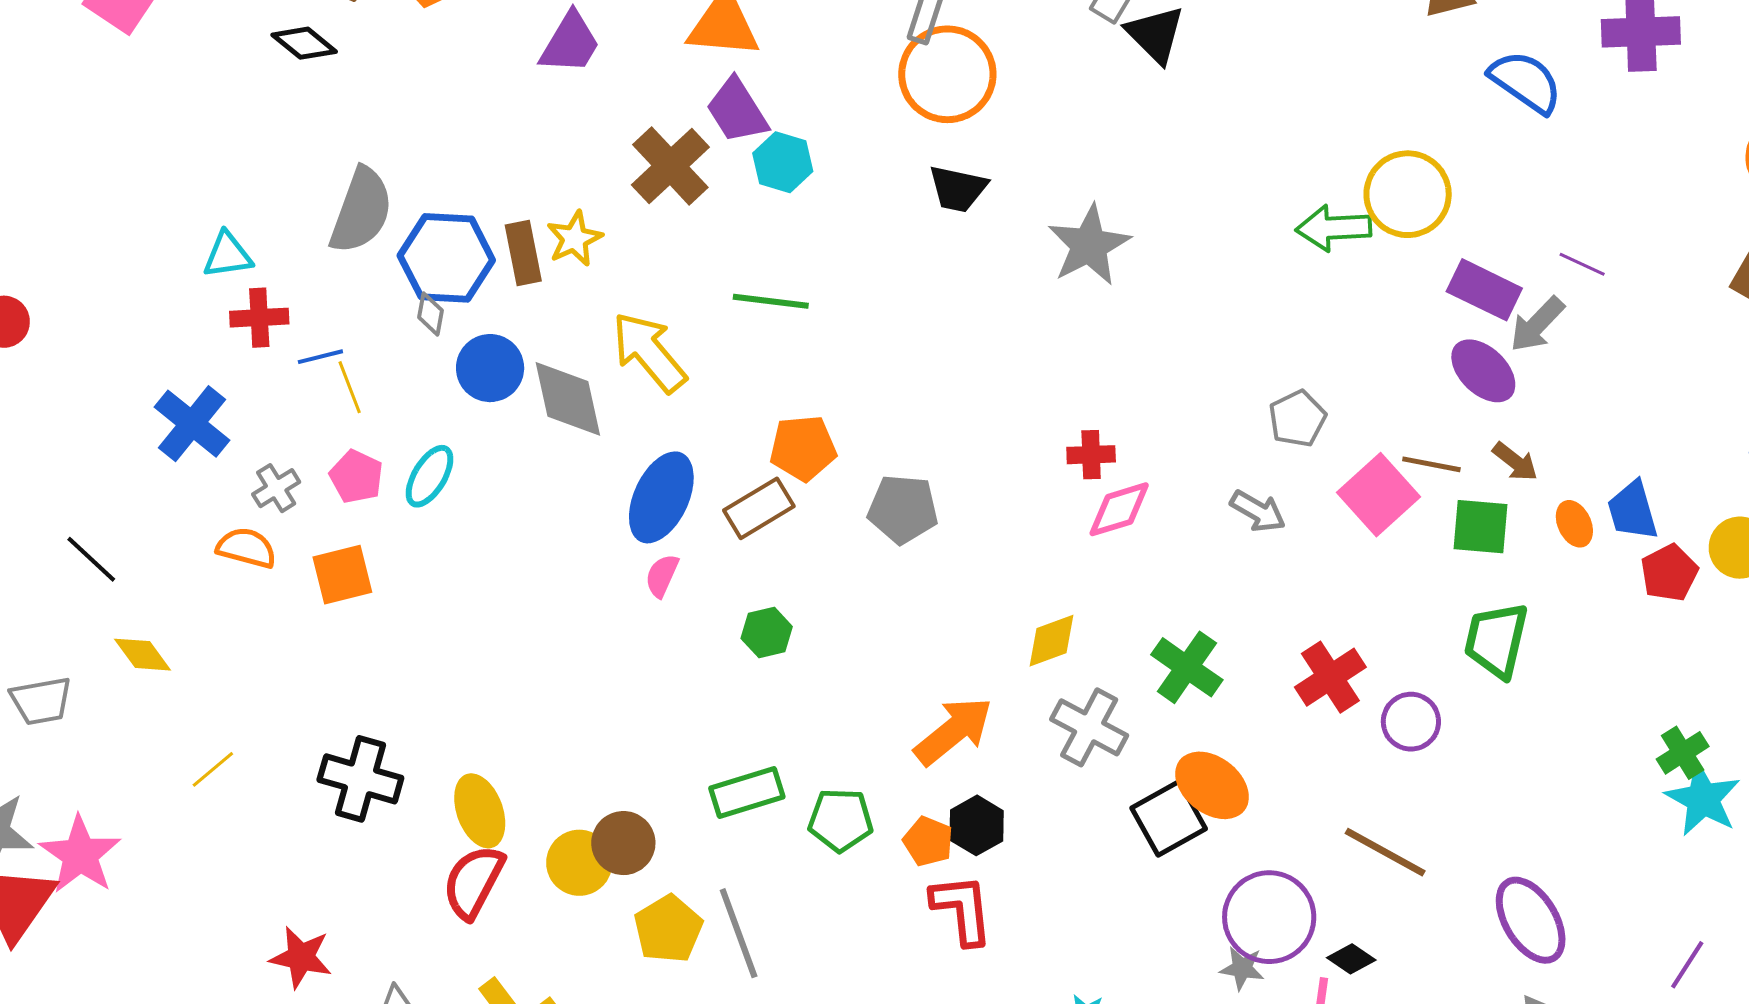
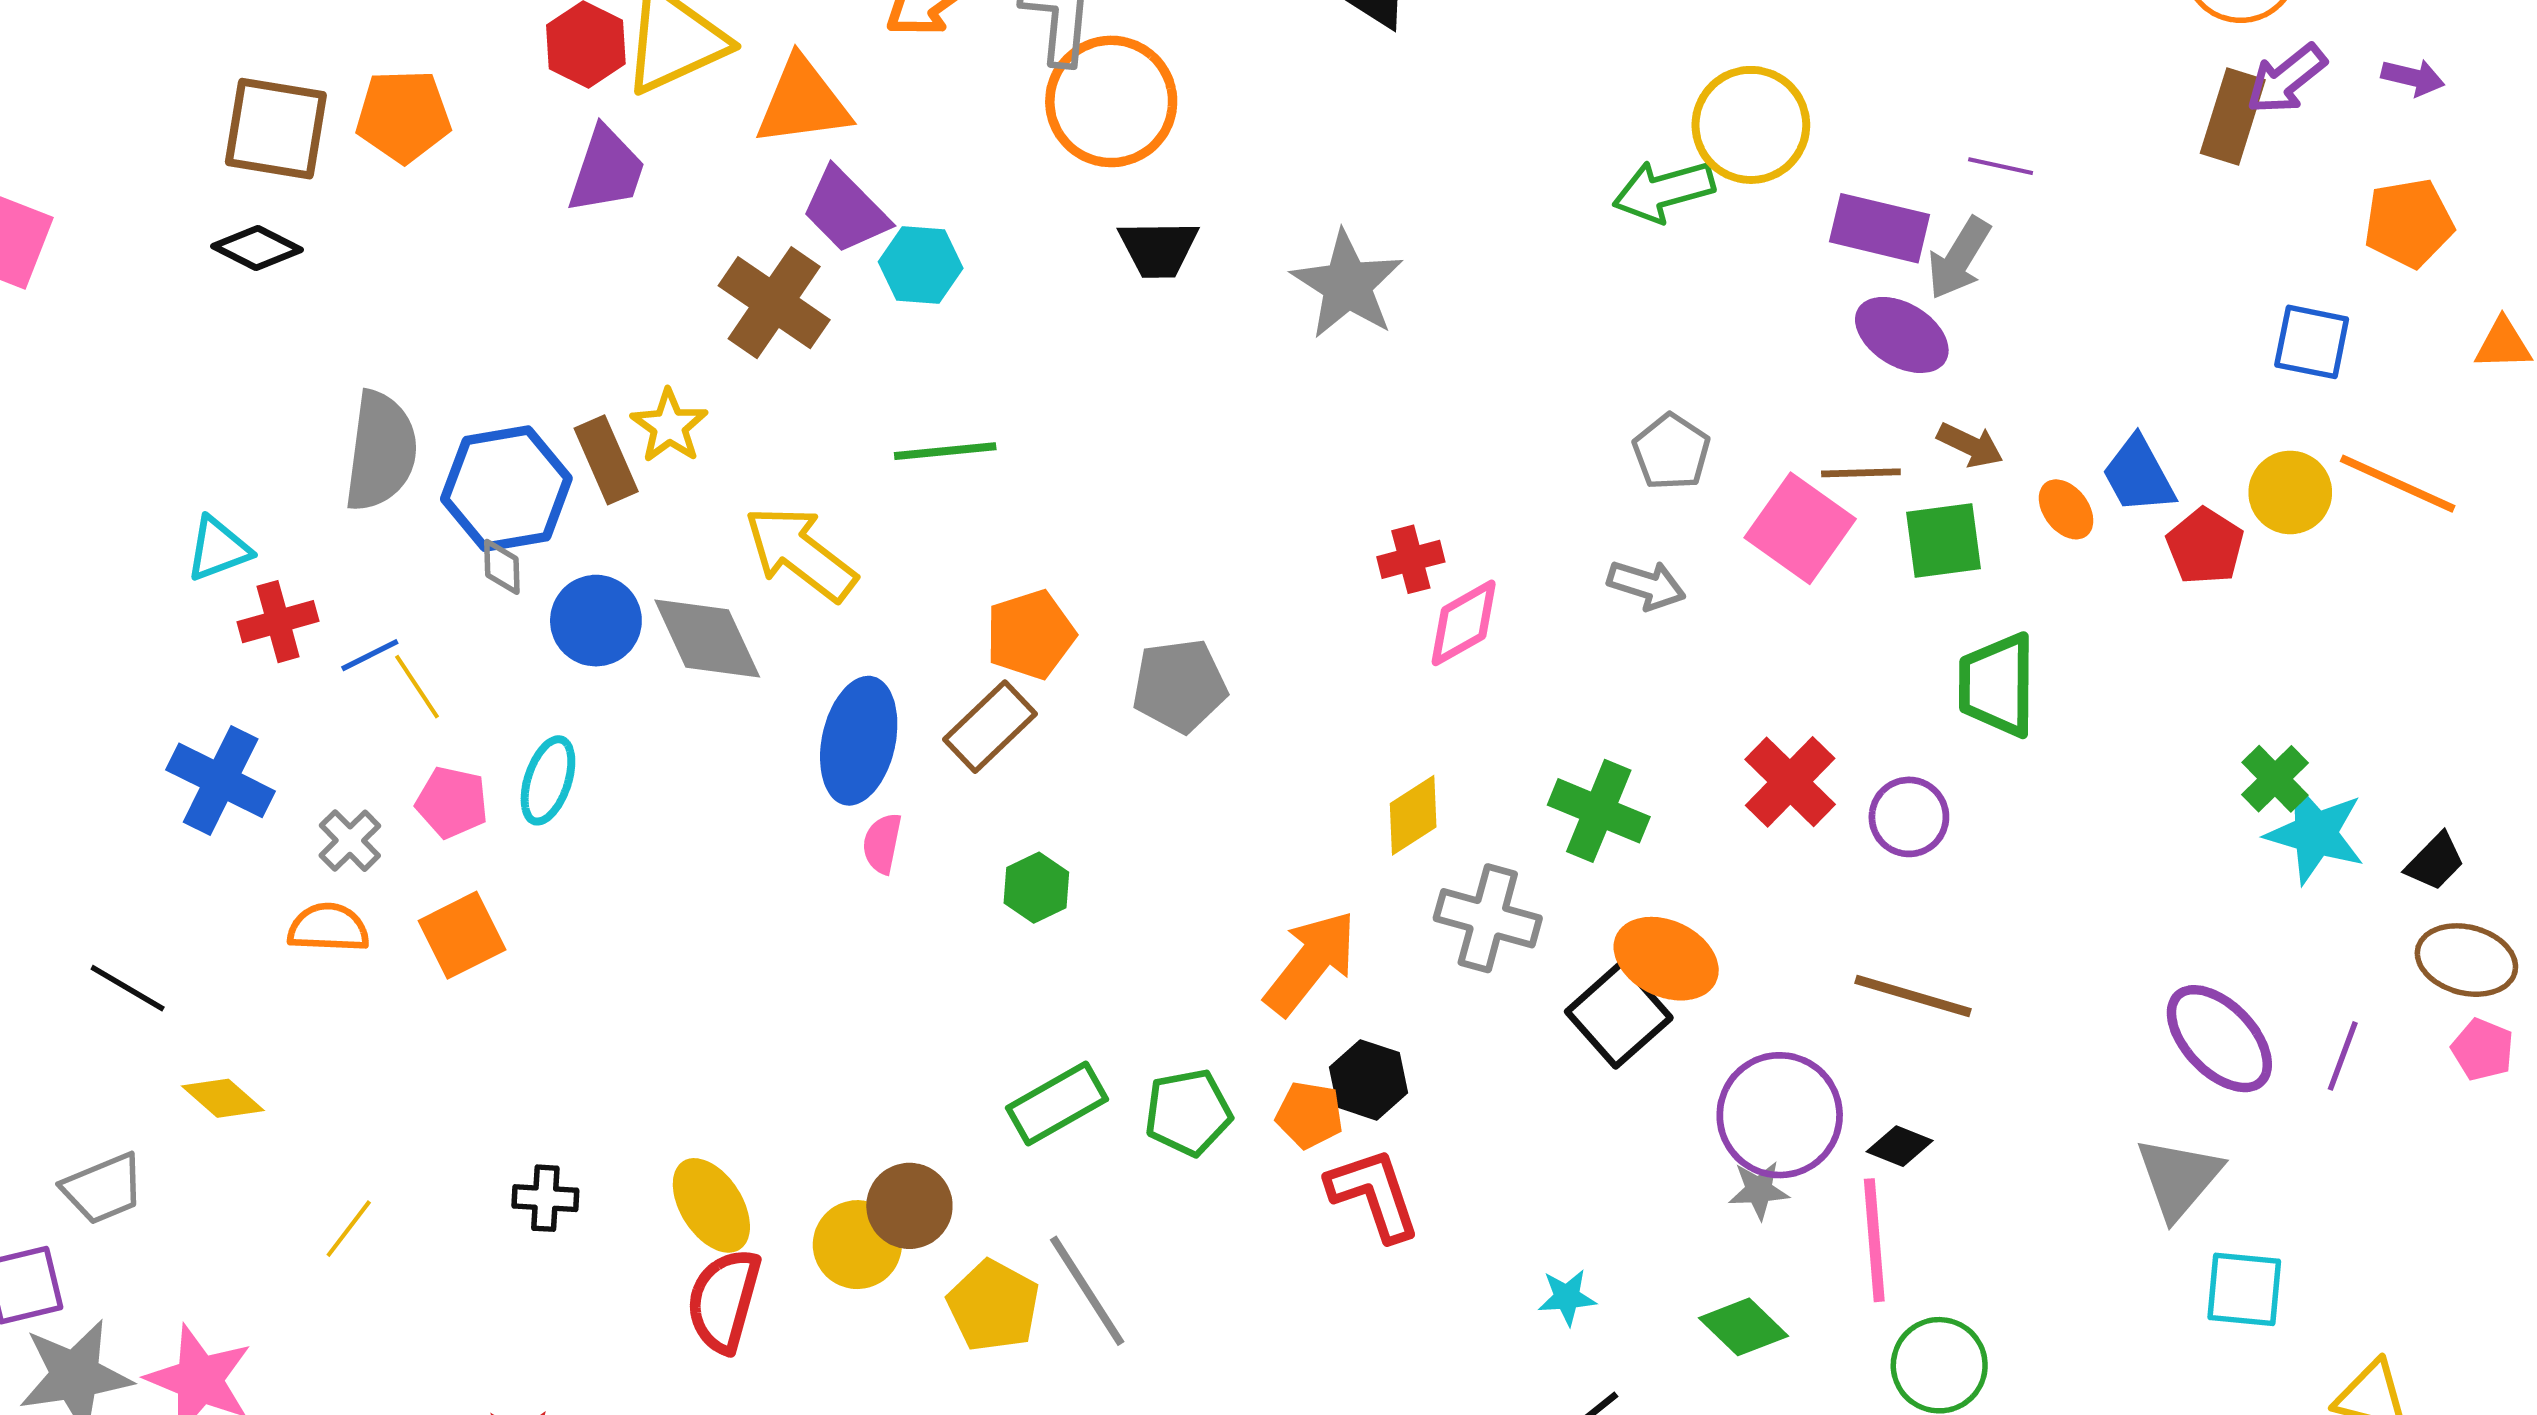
black cross: (360, 779) -> (545, 1198), size x0.6
purple ellipse: (1531, 920) -> (2219, 1039), moved

